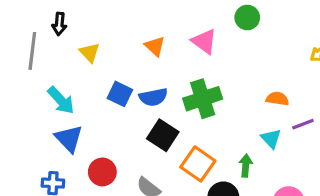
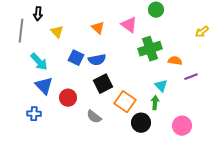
green cross: (203, 99) -> (150, 49), moved
black square: (163, 135) -> (103, 84), turned 30
cyan triangle: (271, 139) -> (161, 86), moved
red circle: (102, 172) -> (68, 98), moved

